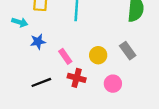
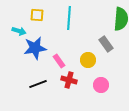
blue star: (38, 42) -> (35, 48), size x1.6
gray rectangle: (128, 51) -> (106, 44), moved

